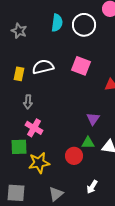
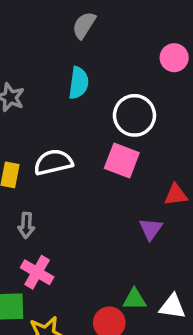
white circle: (84, 25) -> (134, 115), moved
purple triangle: (93, 119) -> (151, 229), moved

